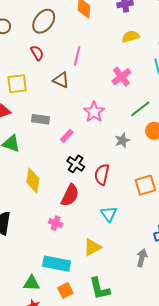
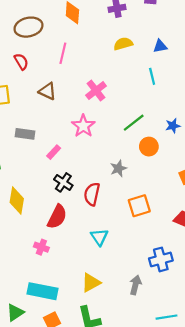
brown ellipse: (44, 21) -> (28, 27), turned 40
pink line: (77, 56) -> (63, 53), moved
pink cross: (121, 77) -> (96, 91), moved
gray star: (122, 140) -> (118, 168), moved
yellow triangle: (92, 247) -> (91, 283), moved
green triangle: (32, 283) -> (15, 313), turned -36

